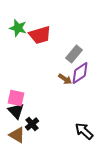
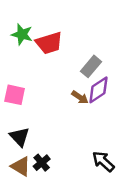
pink square: (16, 98) -> (15, 95), moved
black cross: (32, 124) -> (42, 163), moved

